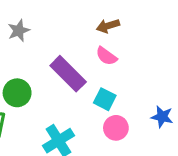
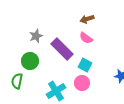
gray star: (19, 31) -> (36, 36), moved
pink circle: (116, 128) -> (82, 83), moved

